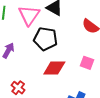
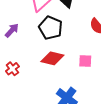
pink square: (87, 63) -> (85, 61), turned -32

